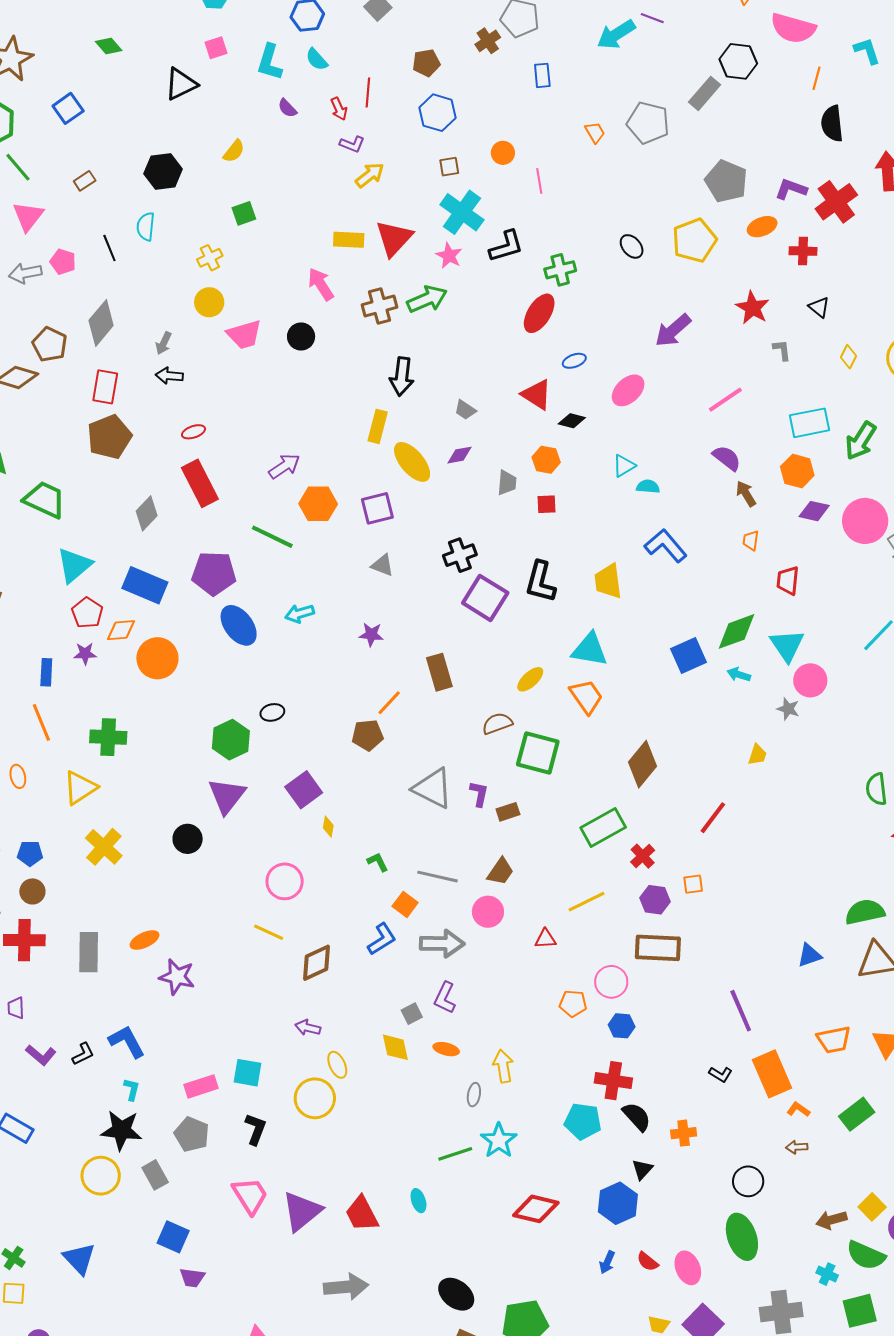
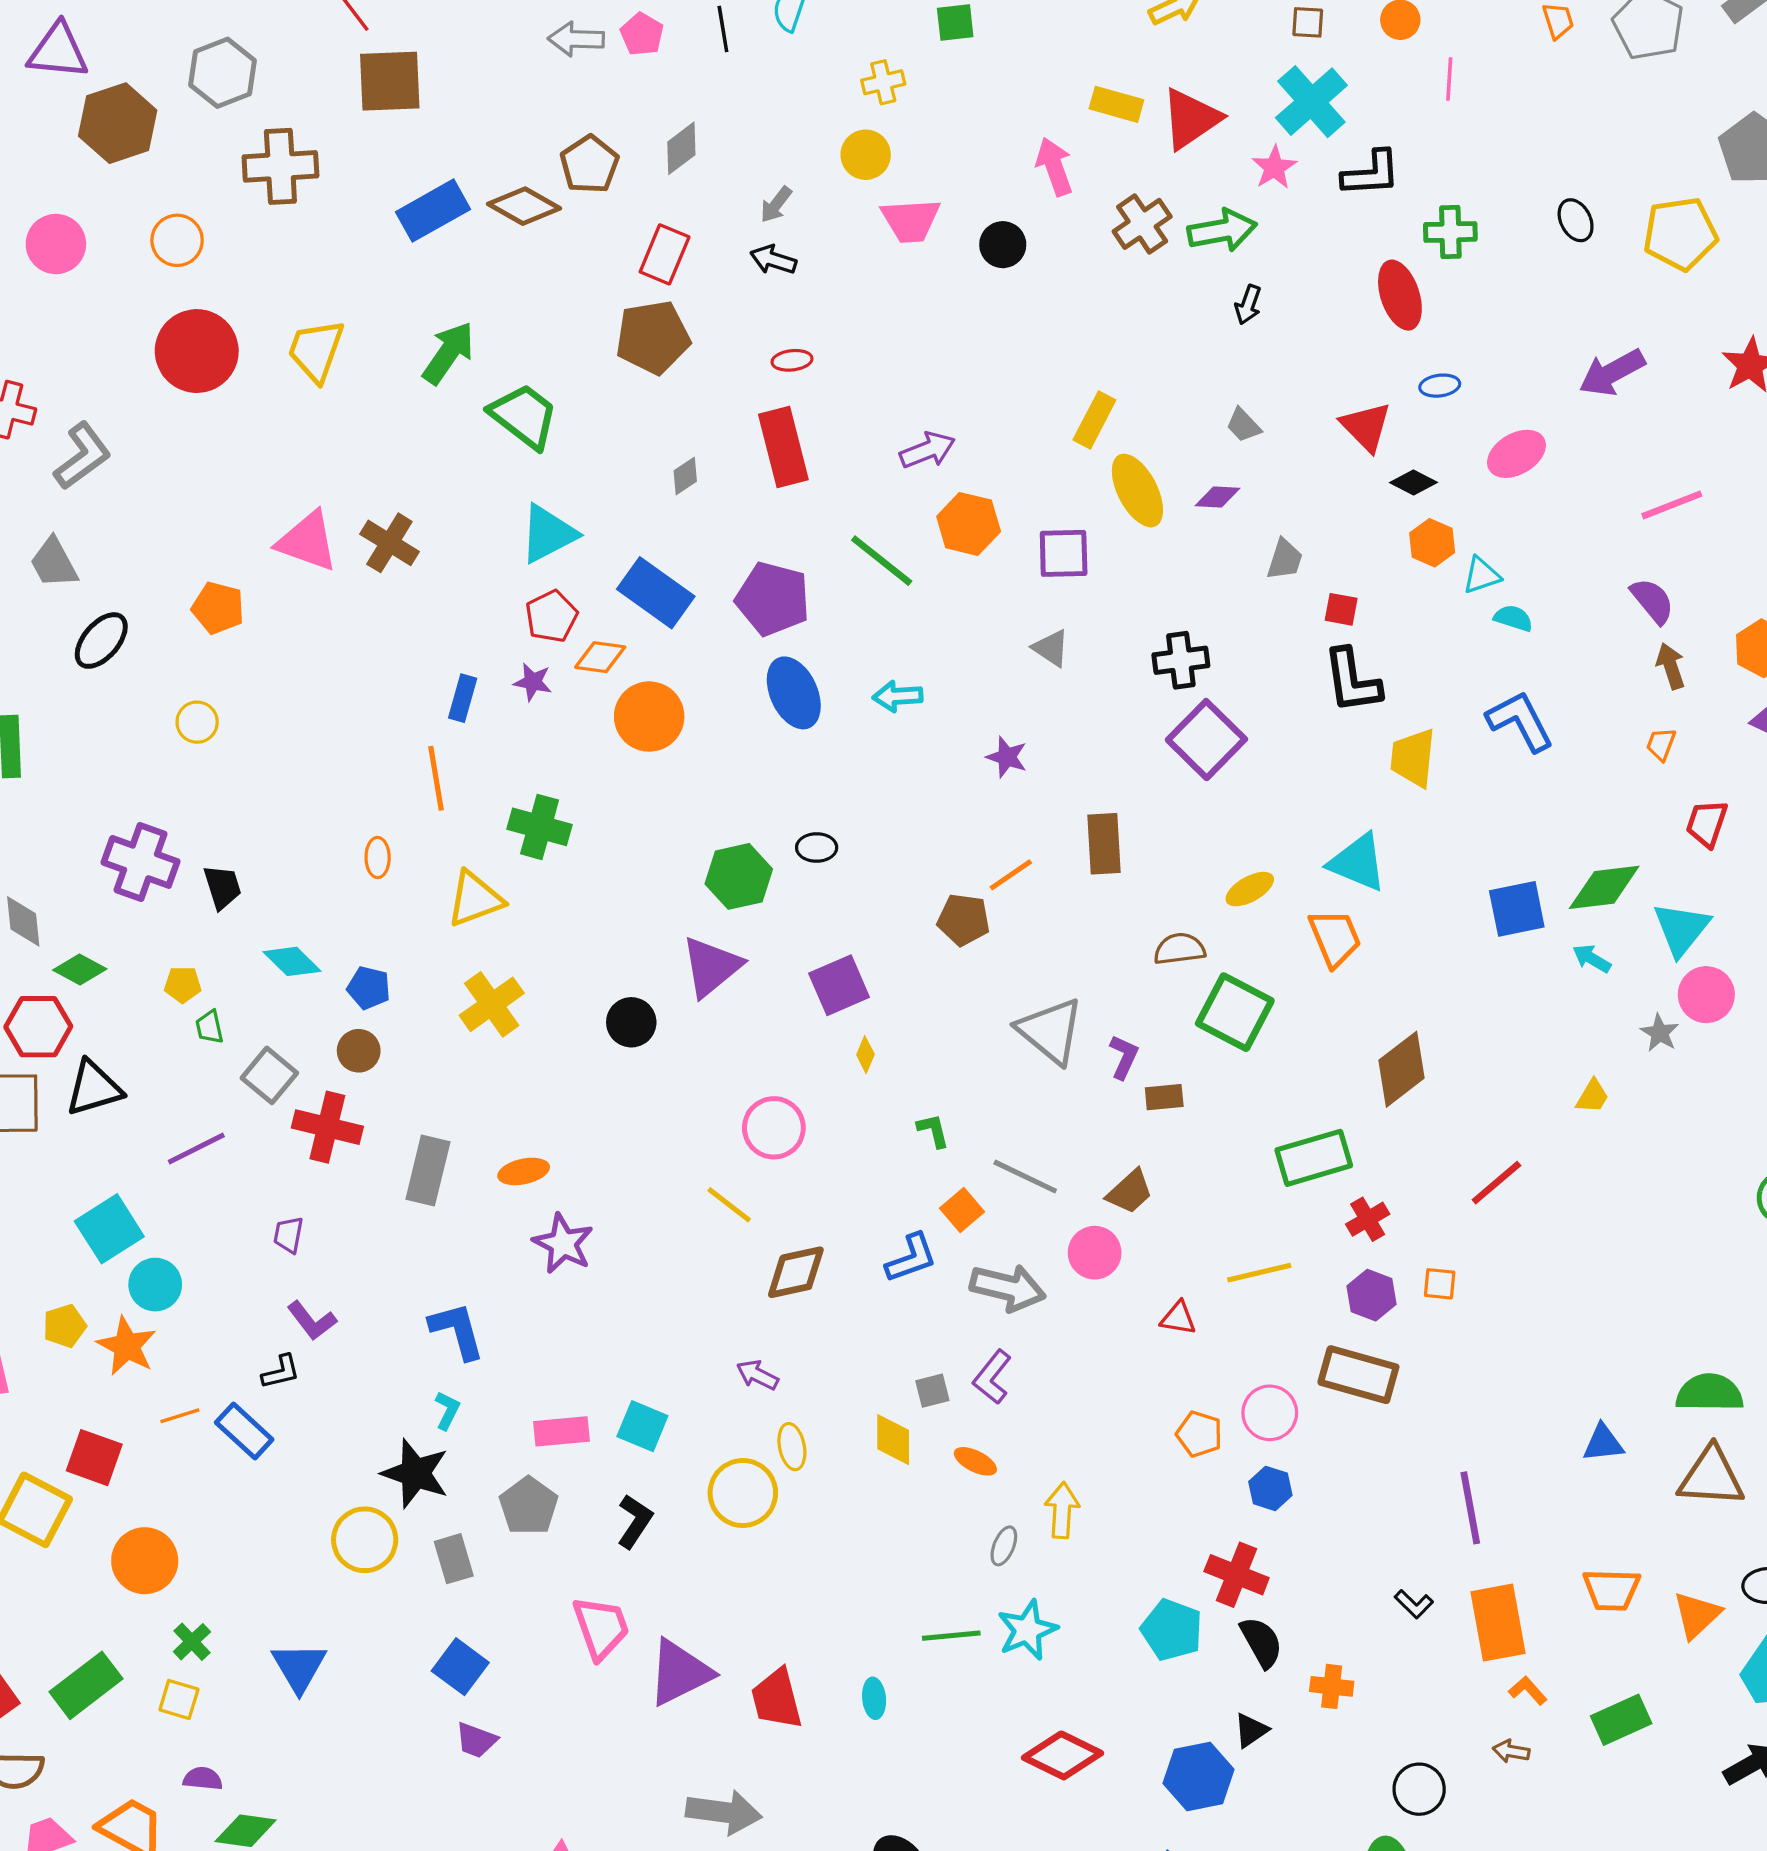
brown cross: (379, 306) -> (1142, 224), turned -32
red ellipse: (539, 313) -> (1400, 295), turned -63
gray diamond: (101, 323) -> (681, 148), size x0.7
black arrow: (402, 377) -> (1248, 305), moved, size x0.6
orange hexagon: (546, 460) -> (1432, 543), moved
gray diamond: (147, 513) -> (685, 476), size x0.7
black L-shape: (540, 582) -> (1352, 681), moved, turned -36
black L-shape: (83, 1054) -> (281, 1372), moved

